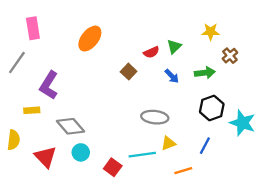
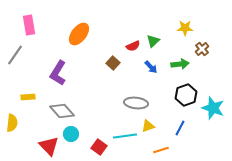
purple L-shape: (49, 85) -> (58, 73), moved
red triangle: (45, 157) -> (49, 146), moved

